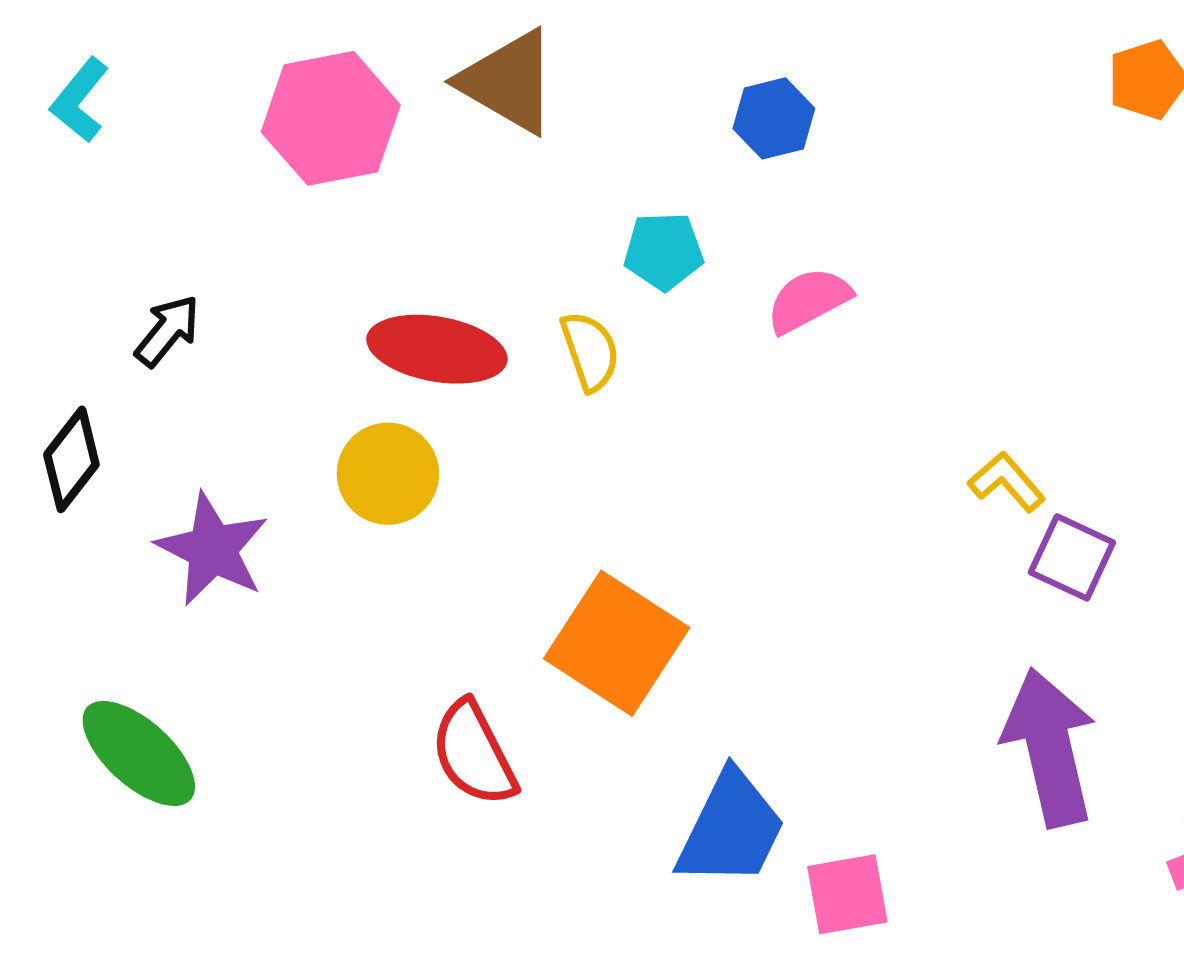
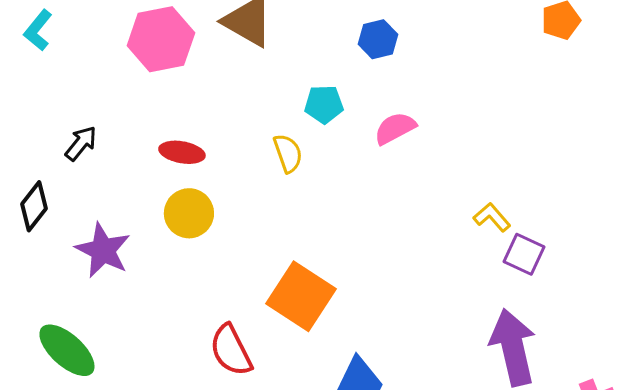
red ellipse: (437, 349) -> (182, 152), moved, size x0.7

